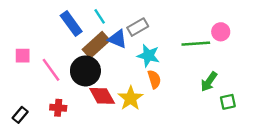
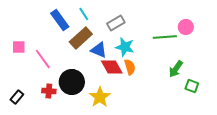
blue triangle: (117, 39) -> (99, 50), moved
black circle: (85, 71) -> (72, 82), moved
red diamond: (102, 96) -> (112, 67), moved
yellow star: (131, 98) -> (100, 97), moved
green square: (228, 102) -> (192, 86), turned 32

